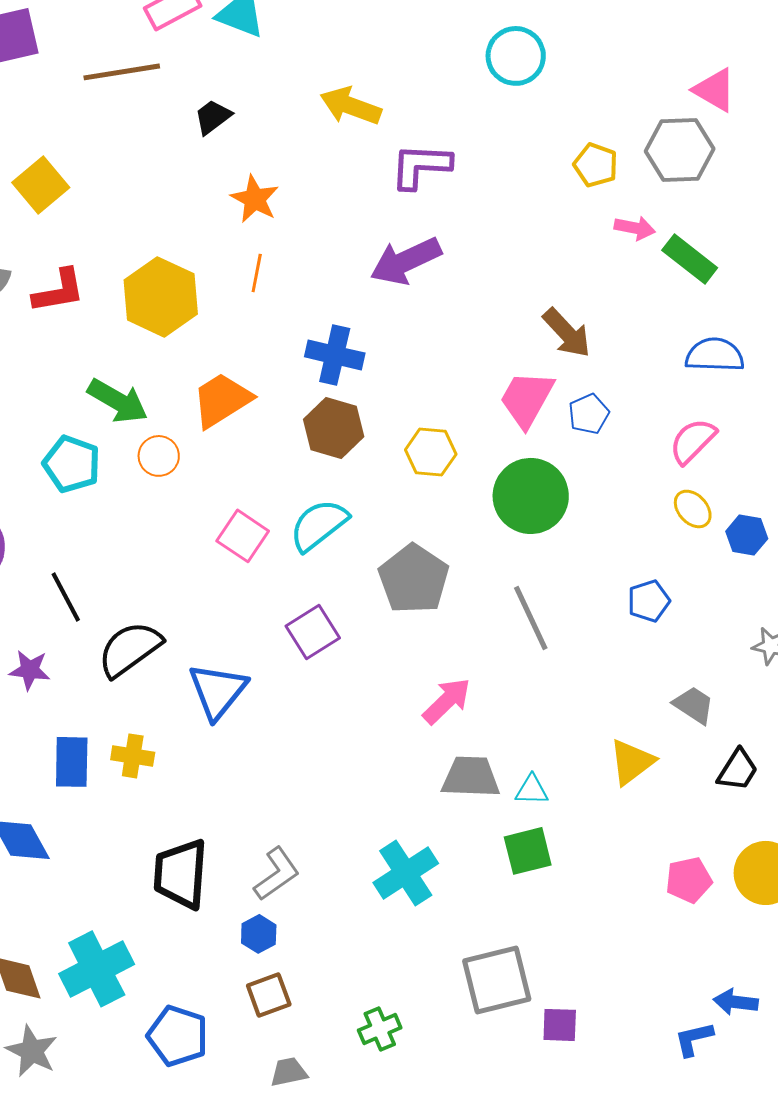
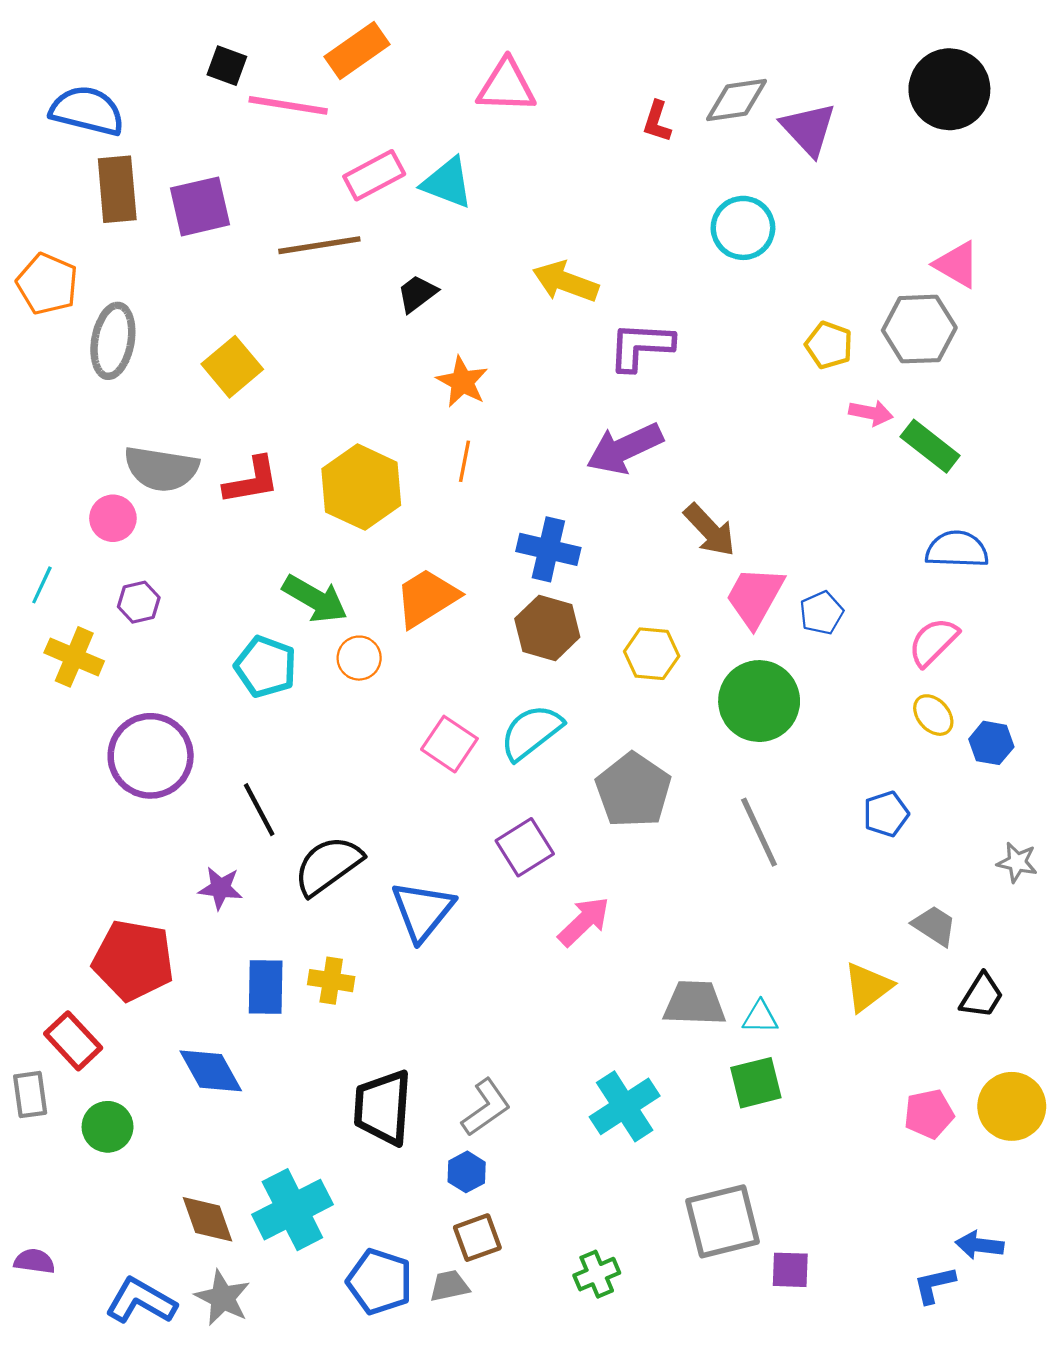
brown arrow: (567, 333) -> (710, 530), moved
pink arrow: (447, 701) -> (584, 921), moved
gray trapezoid: (289, 1072) -> (449, 1286), moved

